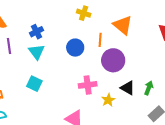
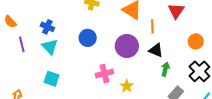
blue cross: (37, 32) -> (47, 27), turned -32
orange line: (100, 40) -> (152, 26), moved
black triangle: (128, 88) -> (156, 50), moved

